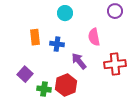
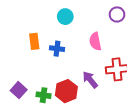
purple arrow: (79, 61) -> (90, 80), moved
purple square: (25, 74) -> (19, 90), moved

